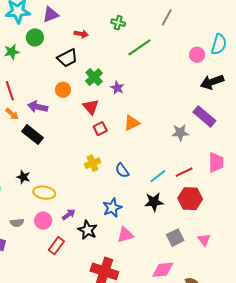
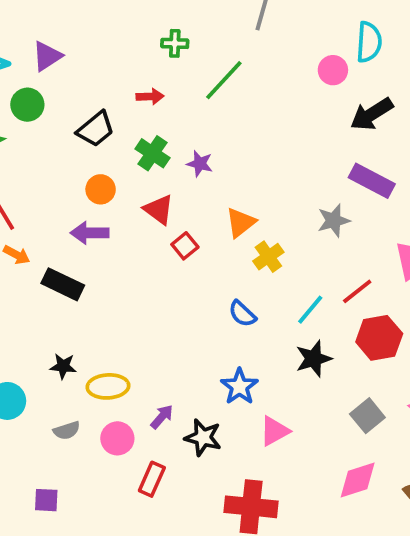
red arrow: (81, 34) -> (150, 97), moved
purple arrow: (38, 107) -> (90, 233), moved
yellow cross: (93, 163) -> (268, 257), moved
gray semicircle: (17, 223) -> (67, 430), moved

